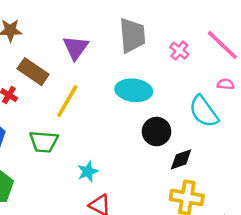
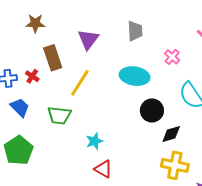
gray trapezoid: (132, 35) -> (135, 31), size x0.7
pink cross: (179, 51) -> (172, 57), moved
brown rectangle: (33, 72) -> (53, 58), turned 35

